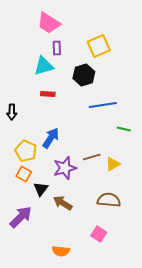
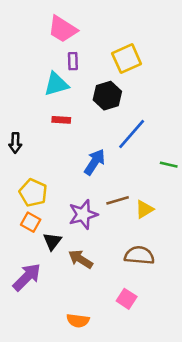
blue line: (103, 105) -> (132, 134), turned -40
green line: (124, 129) -> (169, 165), moved
blue arrow: (51, 138) -> (95, 162), moved

